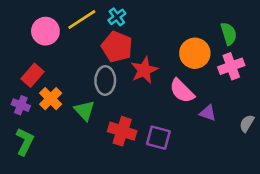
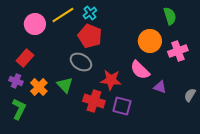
green semicircle: (229, 34) -> (170, 16), moved
red star: (144, 70) -> (111, 80), moved, turned 30
gray ellipse: (105, 81) -> (81, 62), turned -60
orange cross: (51, 99) -> (39, 87), moved

